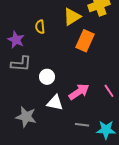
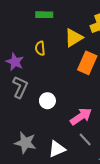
gray L-shape: (21, 64) -> (20, 87), turned -70
white triangle: (55, 103) -> (57, 149), moved, turned -36
gray line: (82, 125) -> (85, 140), moved, turned 40

